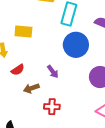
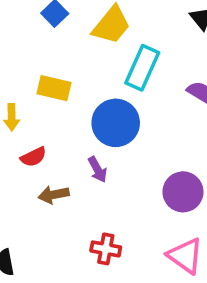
blue circle: (76, 45) -> (116, 123), moved
red cross: (52, 107) -> (106, 249), moved

